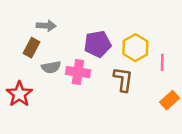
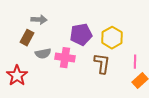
pink line: (162, 62) -> (135, 62), moved

